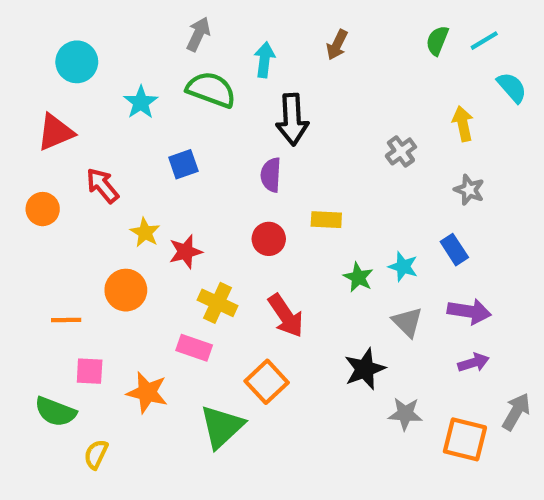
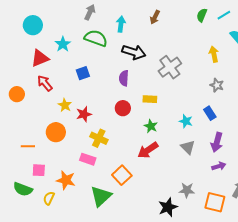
black arrow: (292, 119) -> (134, 52), turned -70
red triangle: (55, 132) -> (40, 58), moved
gray cross: (401, 151) -> (170, 67), moved, size x1.6
green star: (358, 277) -> (151, 126), moved
purple arrow: (469, 311) -> (217, 142), turned 96
red arrow: (286, 316) -> (148, 150), moved, turned 90
black star: (365, 369) -> (168, 207), moved
yellow semicircle: (96, 454) -> (49, 198), moved

